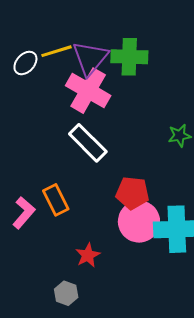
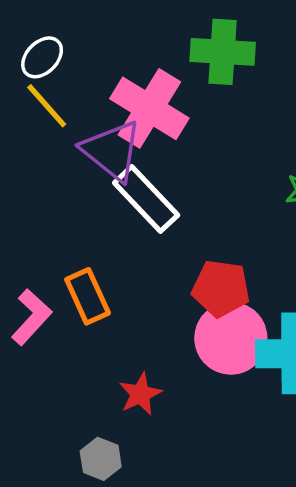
yellow line: (57, 51) -> (47, 106), moved, turned 64
purple triangle: (90, 58) -> (112, 151), moved, turned -33

